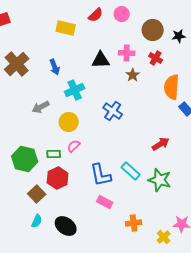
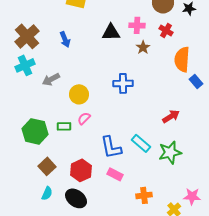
cyan cross: (75, 90) -> (25, 65), moved
blue cross: (113, 111) -> (123, 83), turned -36
red hexagon: (58, 178) -> (81, 170), moved
green star: (160, 180) -> (170, 152), turned -30

